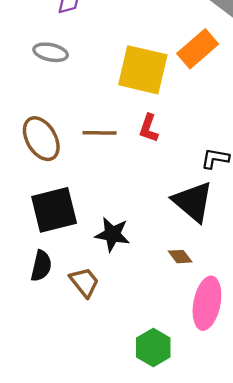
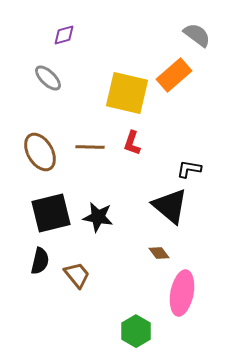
gray ellipse: (51, 52) -> (48, 78), turned 32
black star: (112, 234) -> (98, 217), moved

